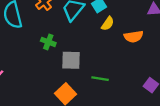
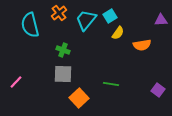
gray square: (71, 60) -> (63, 74), moved

